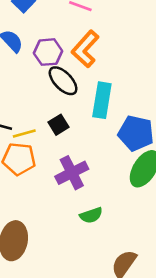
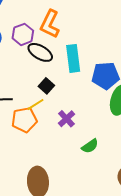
yellow line: (24, 134) -> (36, 104), moved
purple cross: (72, 173) -> (66, 119), size x0.7

